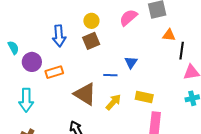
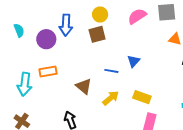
purple circle: (32, 62) -> (46, 39), moved
orange rectangle: (54, 72) -> (48, 72), moved
brown triangle: (85, 94) -> (84, 86), size x0.7

